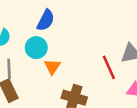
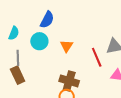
orange triangle: (52, 67) -> (67, 46), moved

